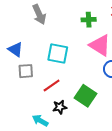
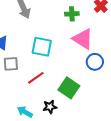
black star: (60, 107) -> (50, 107), moved

